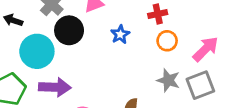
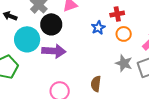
blue star: (120, 34) -> (98, 28), moved
purple arrow: (55, 87) -> (54, 51), moved

